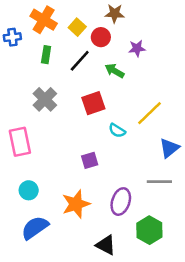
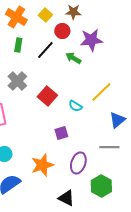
yellow square: (77, 27) -> (45, 15), moved
purple star: (137, 48) -> (91, 40), size x1.6
red square: (93, 103) -> (47, 96), moved, turned -30
purple square: (90, 160) -> (61, 133), moved

